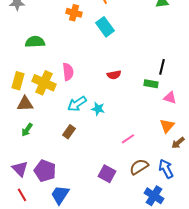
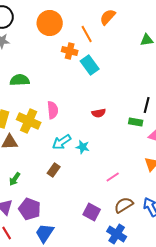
orange cross: (74, 13) -> (70, 51), moved
green arrow: (27, 130) -> (15, 179), moved
blue cross: (154, 196) -> (117, 234), moved

